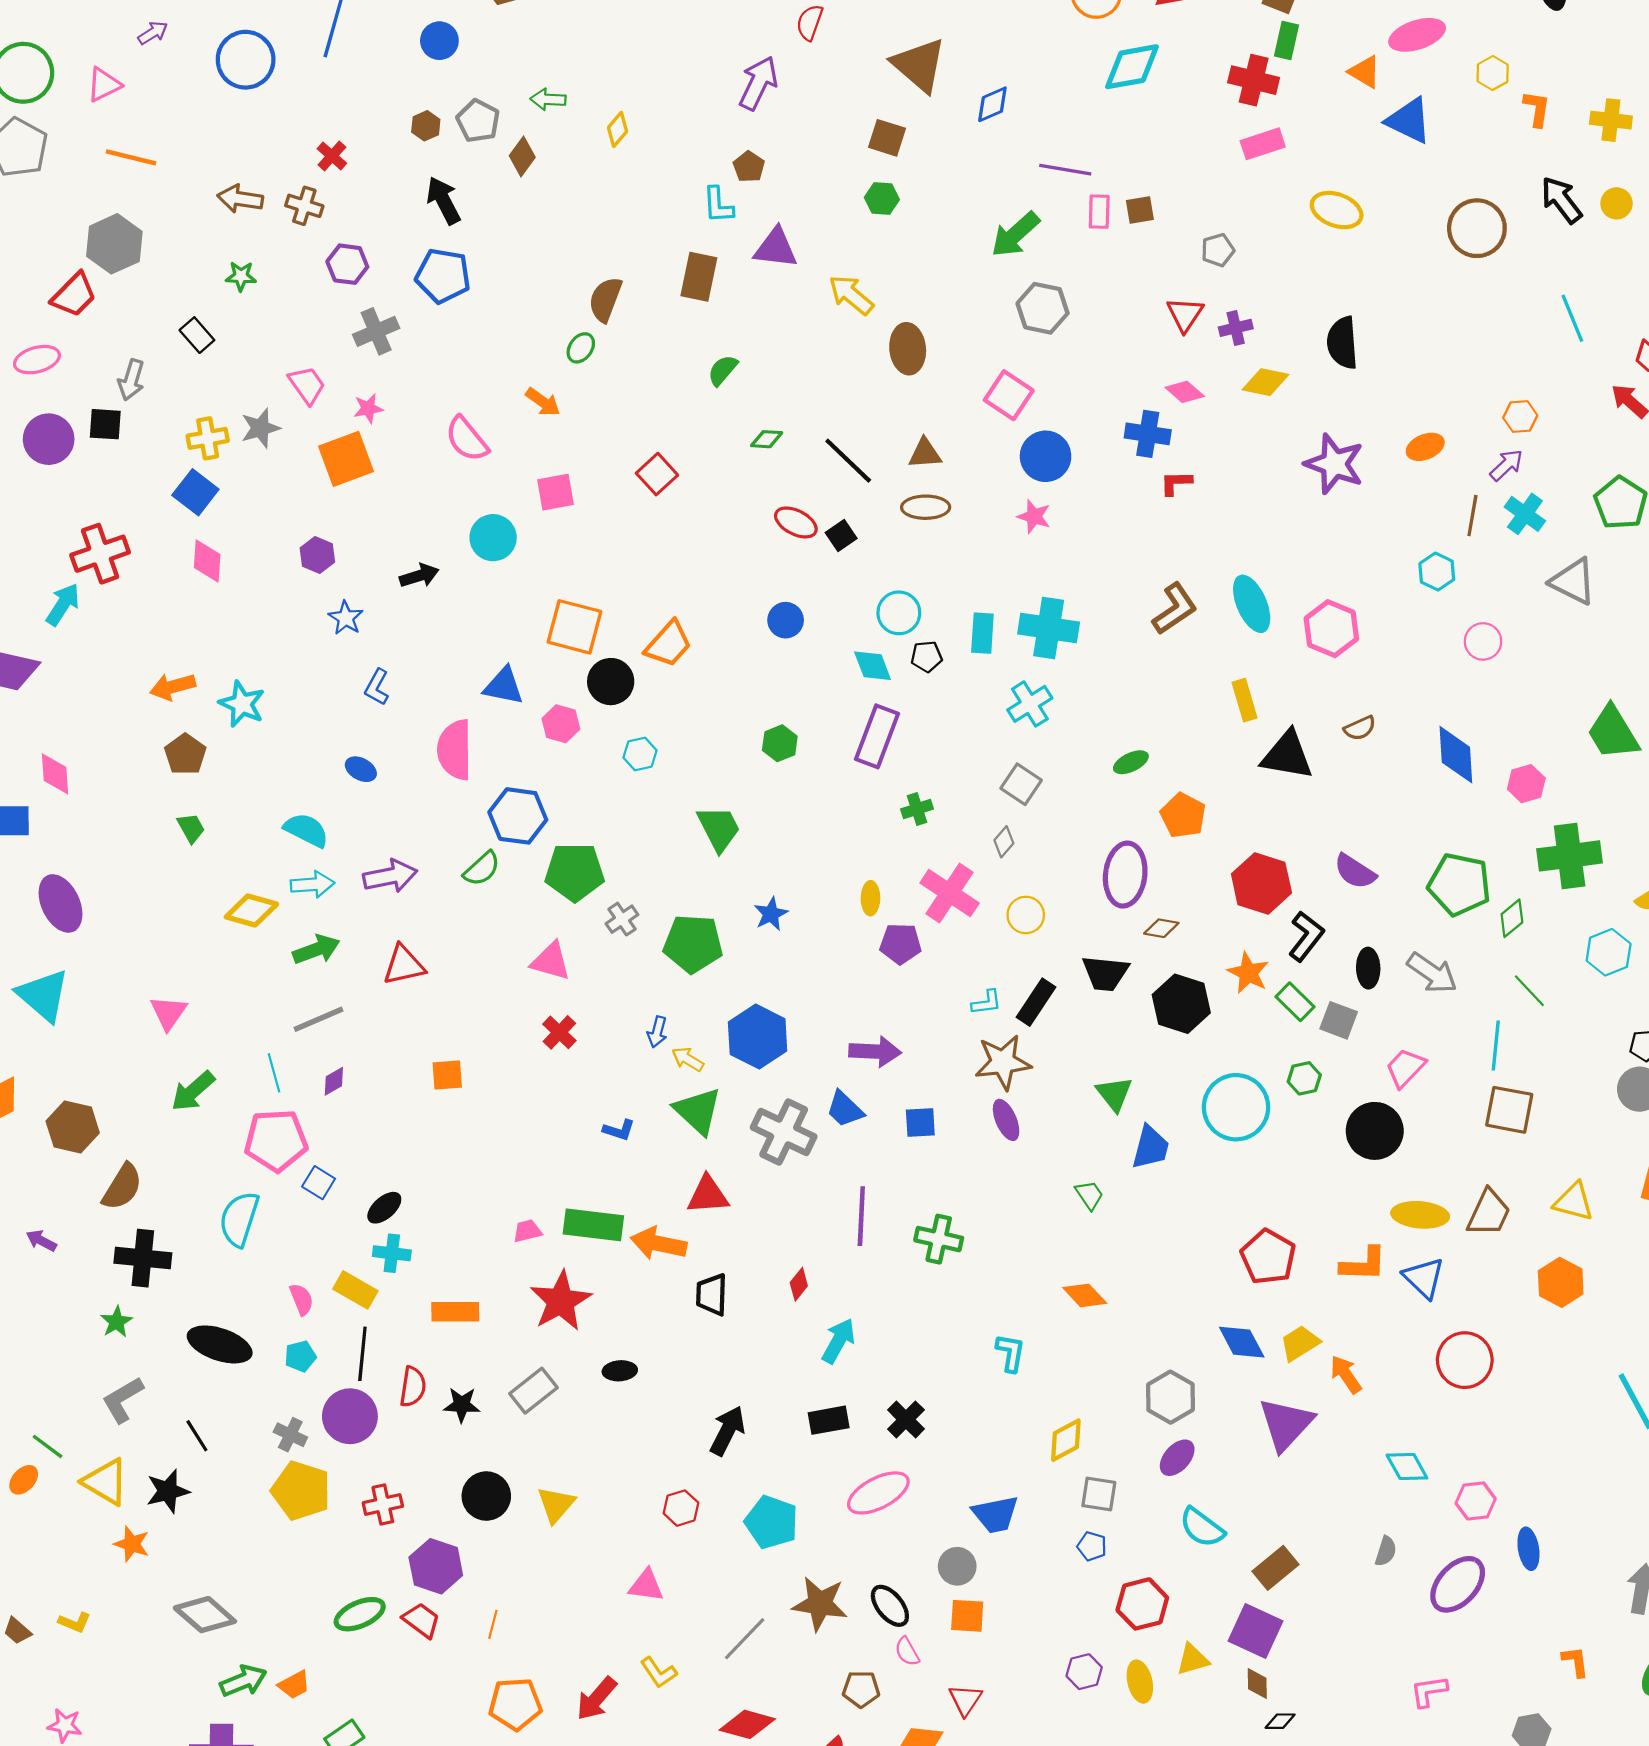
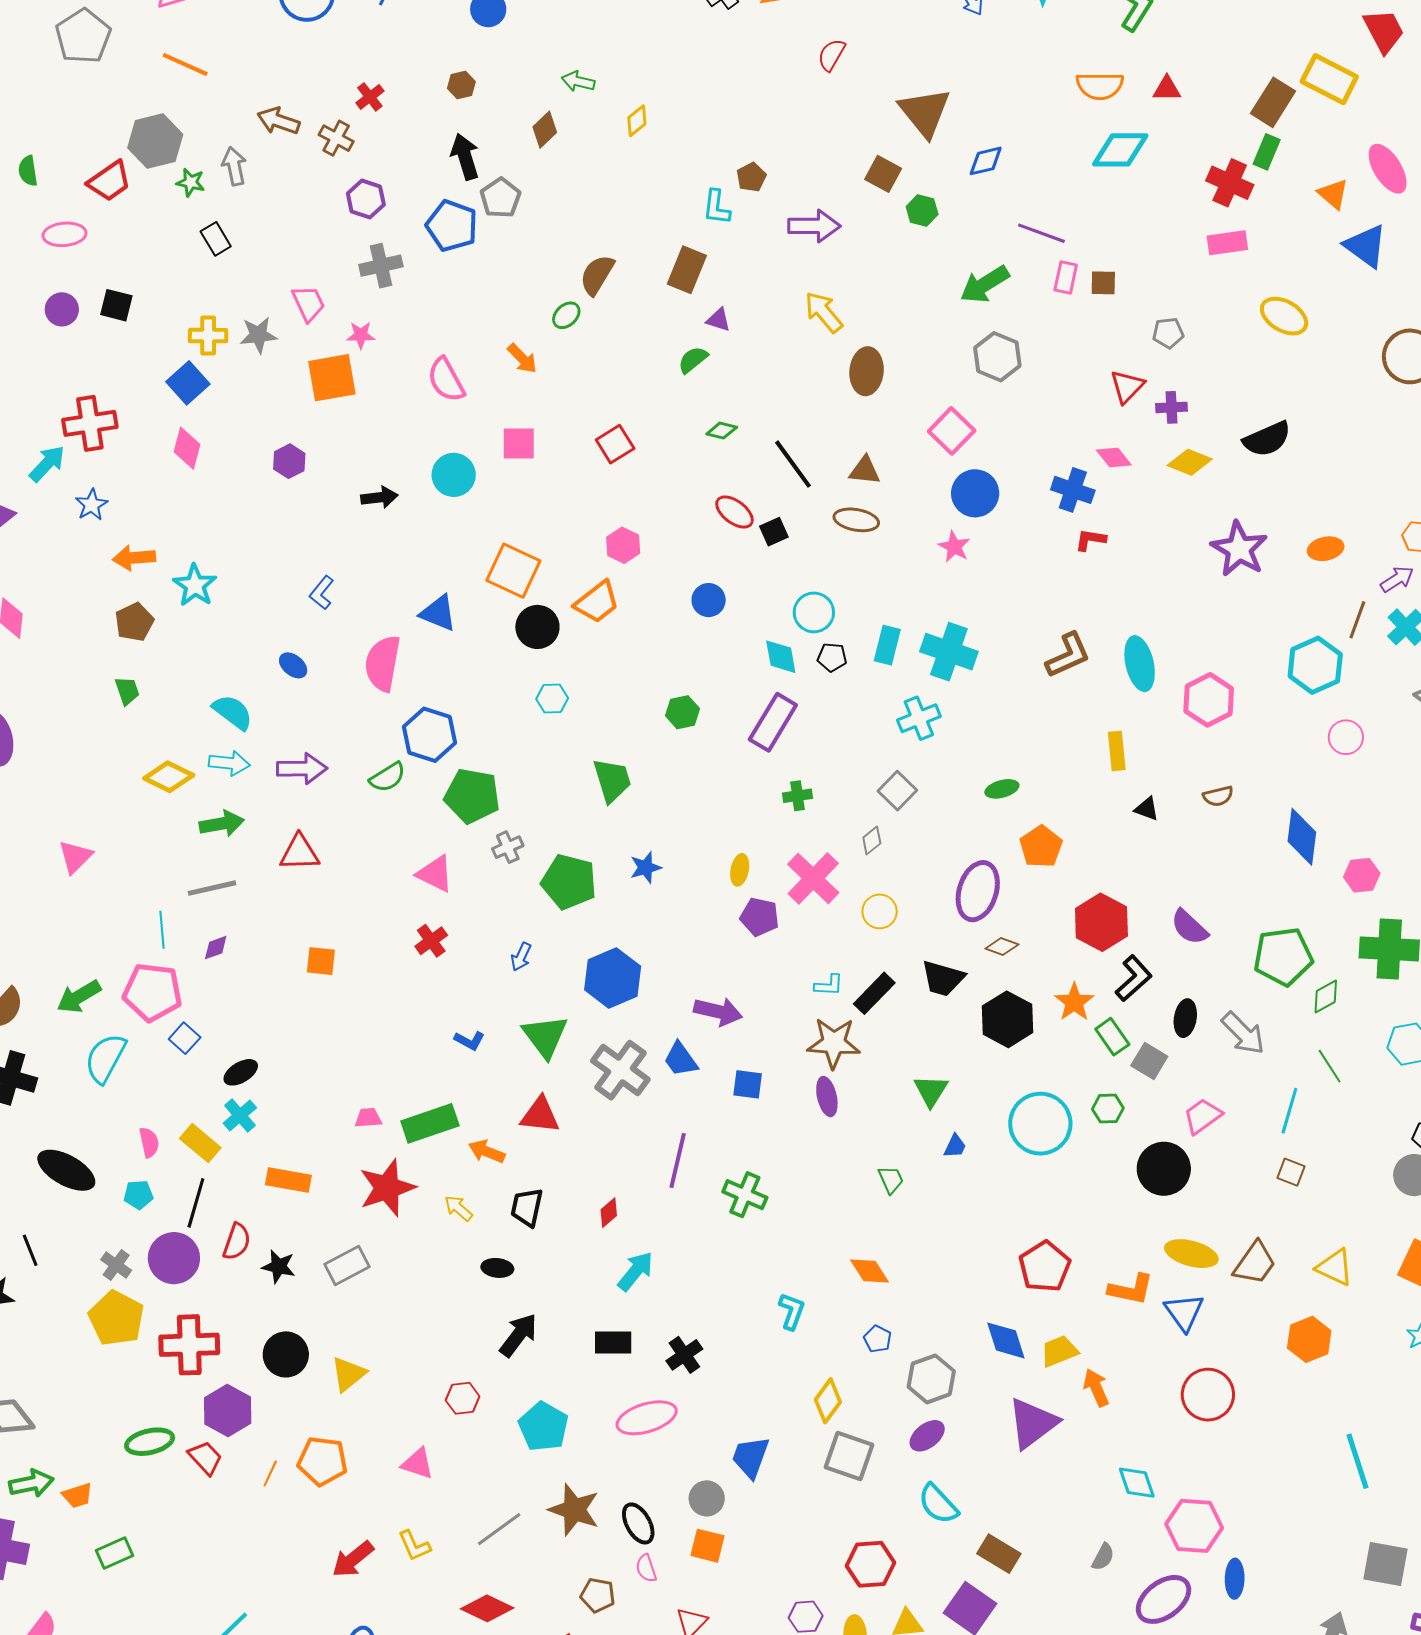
pink ellipse: (1417, 35) -> (1388, 169), turned 66
purple arrow: (758, 83) -> (814, 226), moved, turned 54
gray pentagon: (478, 121) -> (500, 198), moved
green hexagon: (882, 198) -> (922, 210), moved
purple triangle: (776, 248) -> (719, 320), moved, size x0.6
green star: (241, 276) -> (191, 182), moved
black semicircle: (1342, 343) -> (1267, 439), turned -120
gray arrow: (131, 380) -> (234, 166), moved, turned 141
purple circle: (49, 439) -> (62, 309), size x0.7
cyan hexagon: (1437, 572) -> (1315, 665), size x1.6
blue star: (346, 618) -> (92, 505), moved
pink hexagon: (561, 724) -> (623, 545), moved
black triangle: (1287, 755) -> (1147, 809), size x0.5
green pentagon: (1459, 884) -> (1283, 957), turned -30
yellow arrow: (688, 1059) -> (458, 1208), moved
green arrow: (193, 1091) -> (79, 997), moved
brown square: (1509, 1110) -> (1291, 1172), size x0.6
blue trapezoid: (1151, 1147) -> (955, 1146), size x0.6
green rectangle: (593, 1225) -> (430, 1123), turned -36
orange arrow: (659, 1244) -> (487, 1152), size x0.7
cyan cross: (392, 1253) -> (240, 1115), turned 32
black ellipse: (620, 1371) -> (497, 1268), moved
yellow diamond: (1066, 1440) -> (828, 1401), turned -36
gray square: (1099, 1494) -> (849, 1456), size x1.4
pink hexagon: (1476, 1501) -> (1194, 1526), size x1.5
red cross: (383, 1505) -> (189, 1345), size x1.6
blue trapezoid: (995, 1514) -> (751, 1457), turned 111
blue pentagon: (1092, 1546) -> (878, 1339), moved
brown rectangle: (1276, 1568) -> (999, 1554), turned 60
orange pentagon: (515, 1704) -> (322, 1461), moved

